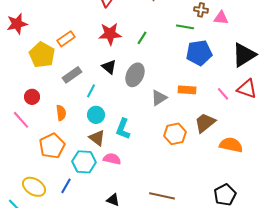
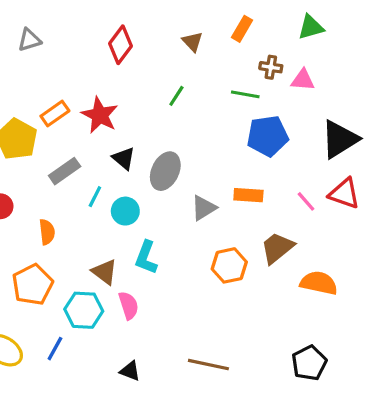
red star: (110, 34) -> (100, 115), moved, turned 30
green line: (142, 38) -> (176, 96), moved
cyan circle: (96, 115) -> (125, 211), moved
pink semicircle: (112, 159) -> (128, 305), turned 60

